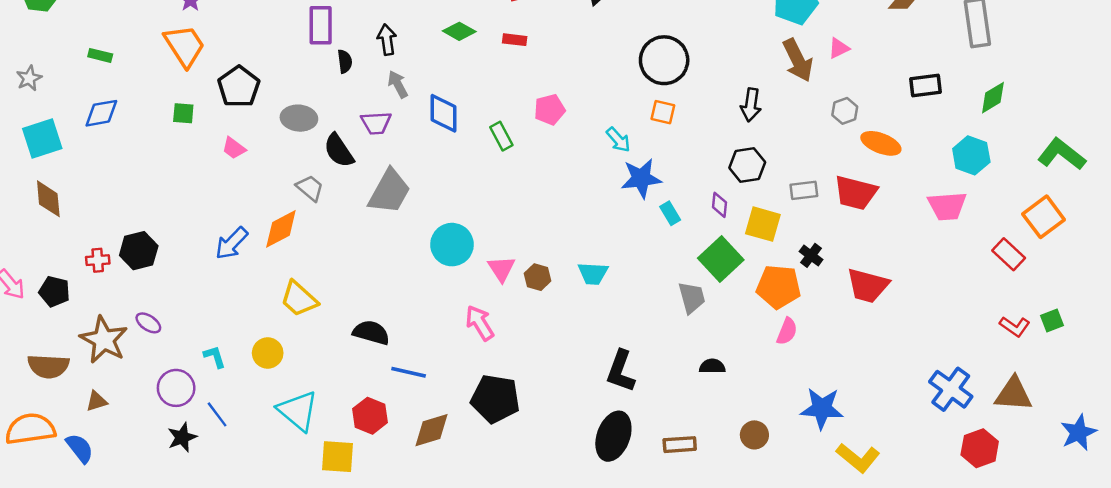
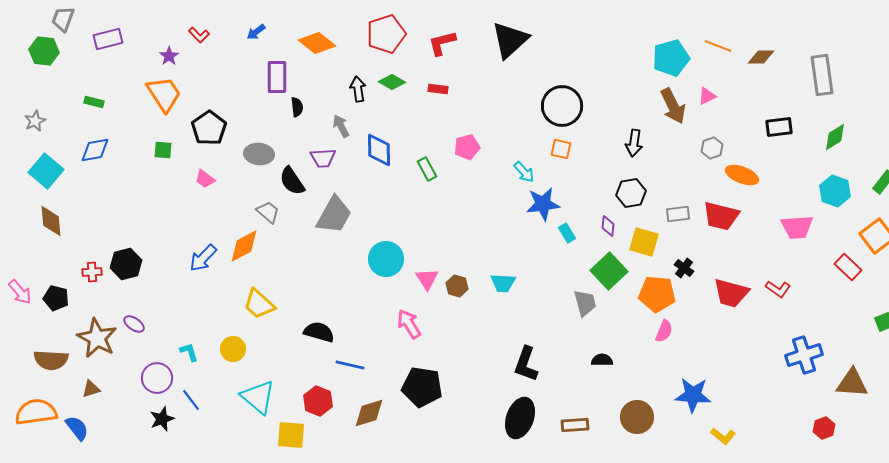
black arrow: (387, 40) -> (358, 89), moved
cyan square: (42, 139) -> (46, 171), turned -32
cyan hexagon: (971, 155) -> (835, 191), moved
red L-shape: (1015, 326) -> (778, 289), moved
blue cross: (951, 389) -> (804, 355), moved, turned 36
brown circle: (754, 435) -> (637, 417), size x1.4
red hexagon: (980, 448) -> (824, 428), size x0.7
yellow L-shape: (858, 458) -> (723, 436), size x0.7

